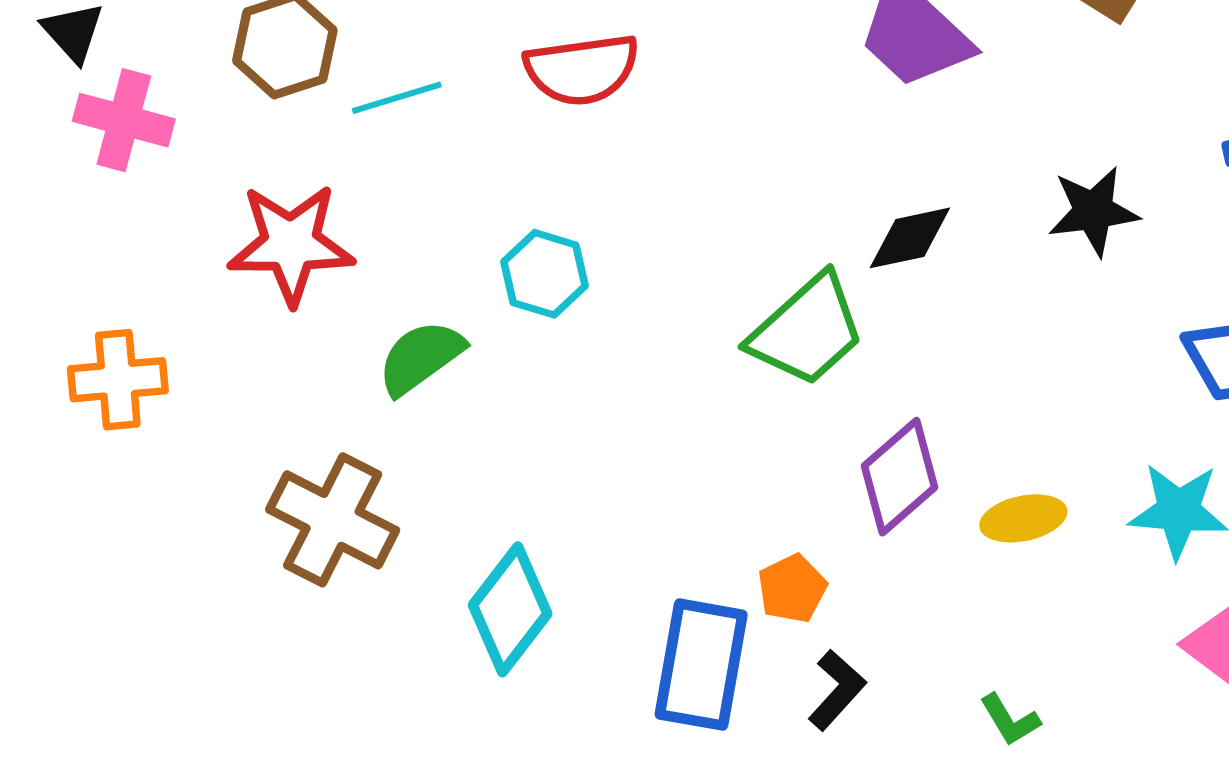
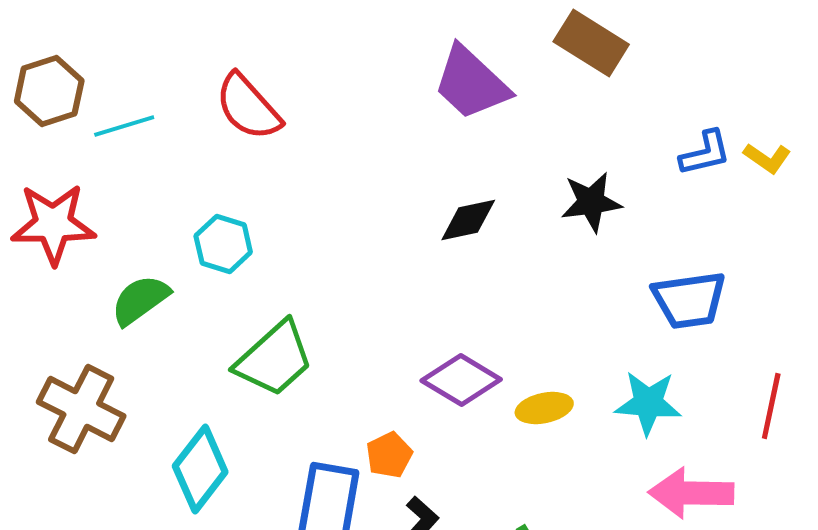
red semicircle: (582, 69) -> (248, 107), turned 56
green trapezoid: (807, 330) -> (274, 359), moved
purple diamond: (899, 477) -> (461, 380), turned 72

